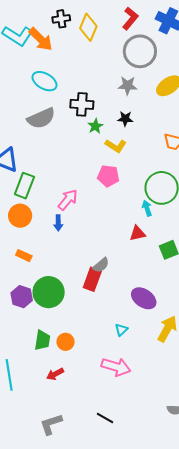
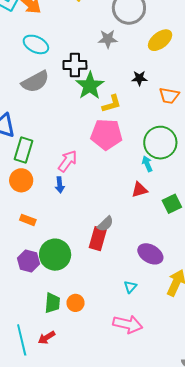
gray star: (128, 86) -> (108, 39), moved
black star: (125, 119) -> (139, 78), moved
green star: (95, 126) -> (90, 86), size x1.8
yellow L-shape: (116, 146) -> (112, 104), turned -45
pink pentagon: (108, 176) -> (106, 134), size x1.4
red arrow: (55, 374) -> (47, 338), moved

